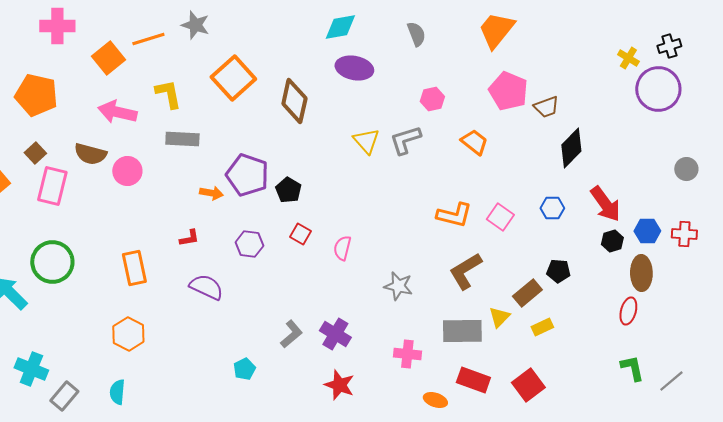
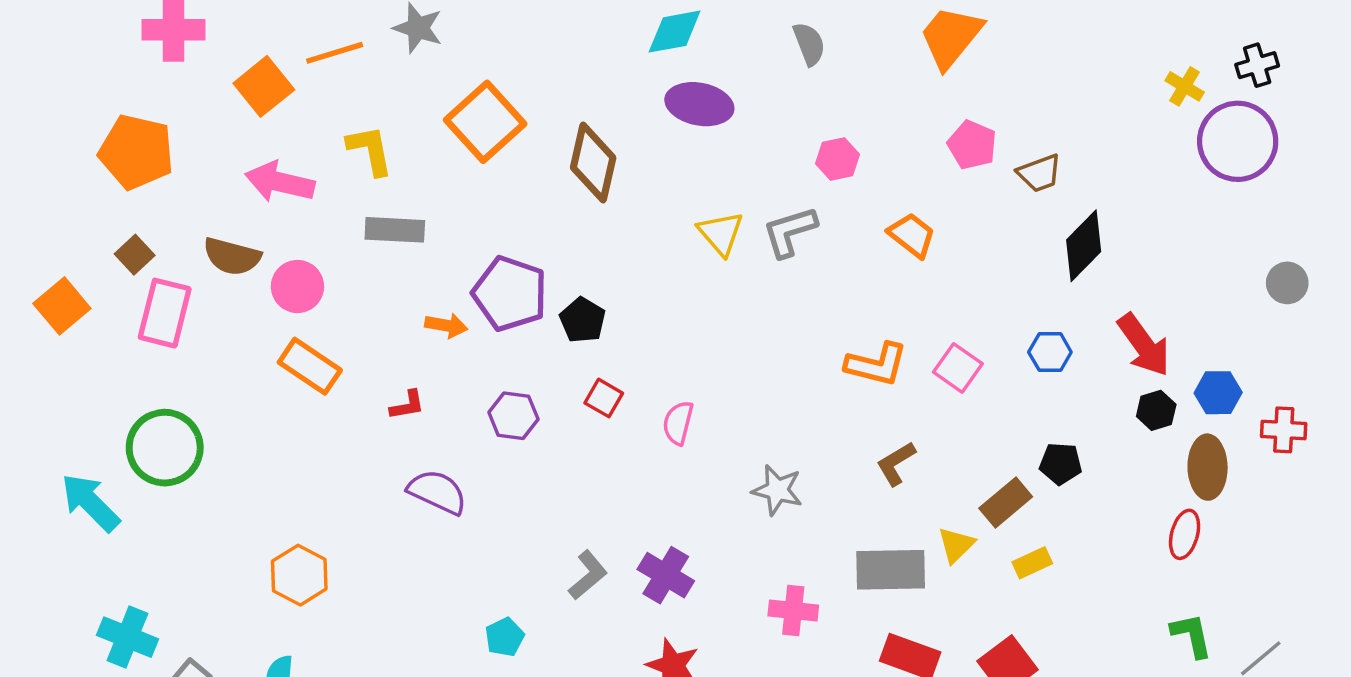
pink pentagon: (508, 91) -> (972, 145), size x0.7
red cross: (684, 234) -> (1284, 430), moved
orange rectangle: (134, 268) -> (310, 366), moved, turned -44
brown L-shape: (465, 271) -> (896, 464), size x0.7

